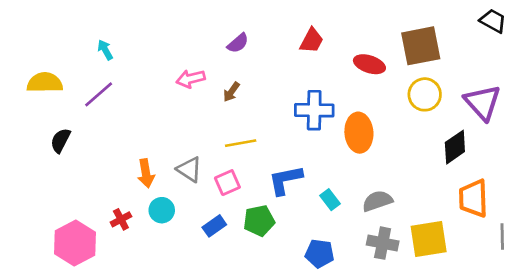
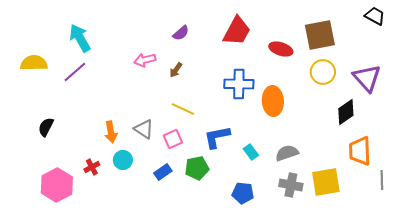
red trapezoid: (312, 41) -> (237, 31), size x1.5
cyan arrow: (105, 50) -> (80, 38), size x1.8
black semicircle: (60, 140) -> (46, 127), moved
yellow line: (241, 143) -> (183, 109), turned 35

